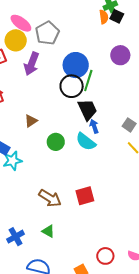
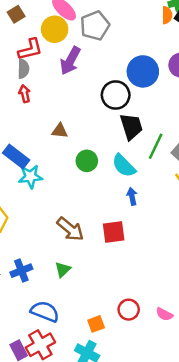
blue circle: (76, 65) -> (143, 71), moved
green line: (88, 81) -> (156, 146), moved
brown triangle: (31, 121) -> (60, 131), turned 32
blue arrow: (94, 126) -> (132, 196), moved
green triangle: (48, 231) -> (63, 270), turned 40

